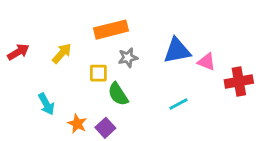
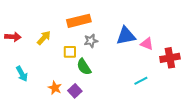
red arrow: (18, 52) -> (13, 37), turned 35
cyan arrow: (46, 104) -> (22, 74), moved
cyan line: (178, 104) -> (141, 81), moved

